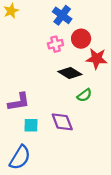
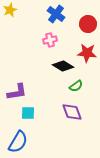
red circle: (81, 39) -> (88, 24), moved
purple diamond: (62, 122) -> (72, 112), moved

